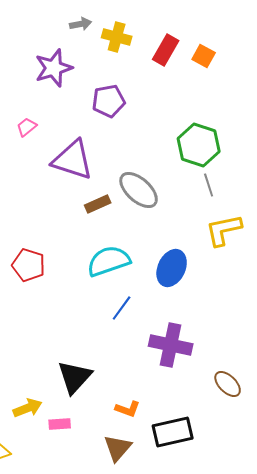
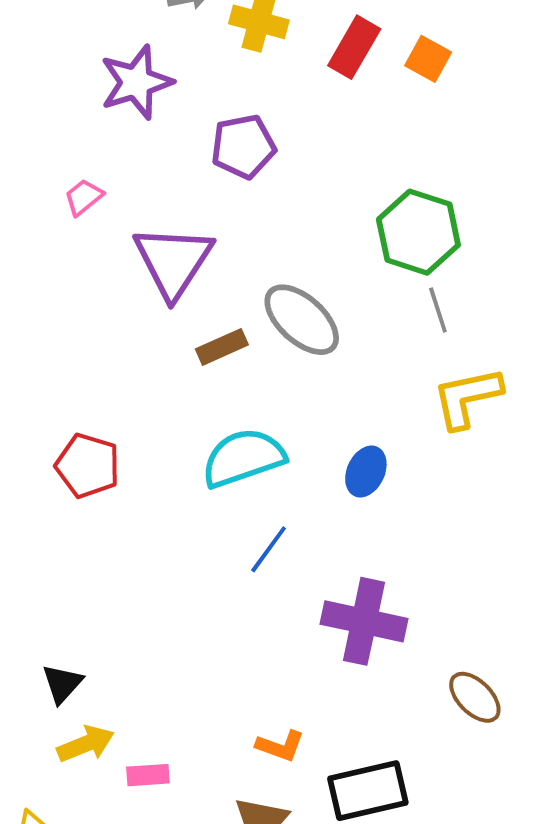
purple triangle: (73, 160) -> (173, 261), turned 45
blue ellipse: (172, 268) -> (366, 471), size x0.7
black triangle: (75, 377) -> (62, 684), moved, size x0.6

